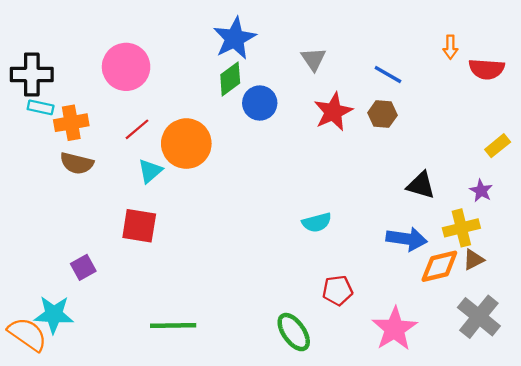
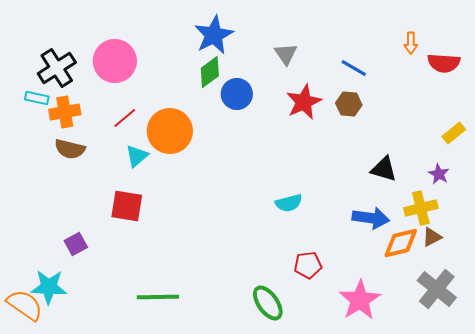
black cross: (32, 75) -> (57, 68), moved, turned -33

